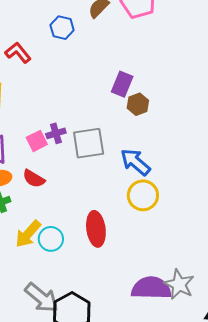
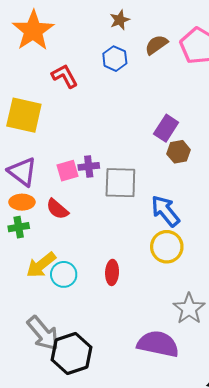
red ellipse: (96, 229) -> (112, 272), size x0.7
gray star: (179, 284) -> (189, 309), moved

